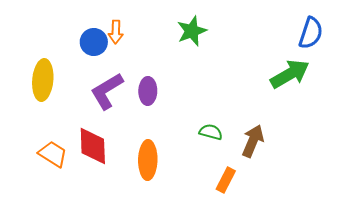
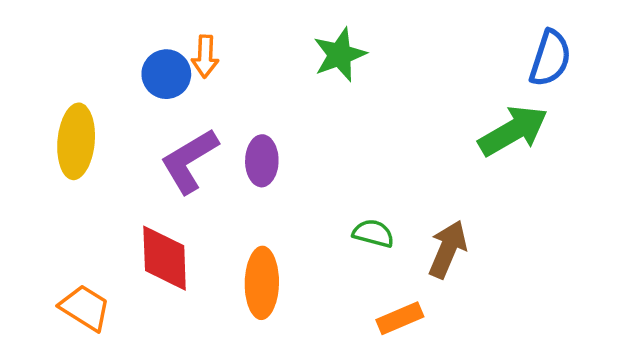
orange trapezoid: (53, 154) -> (85, 308), moved
orange rectangle: (226, 180) -> (400, 318), turned 40

